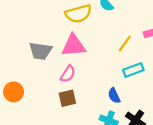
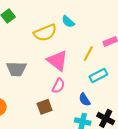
pink triangle: (74, 46) -> (57, 61), moved, turned 50
pink semicircle: (68, 74) -> (58, 86), moved

